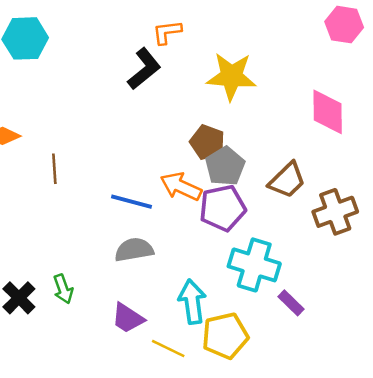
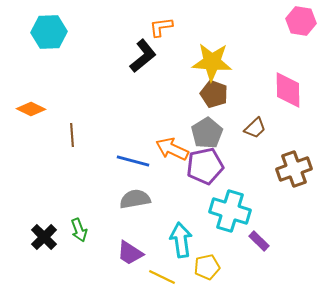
brown pentagon: (207, 142) -> (214, 94), moved
brown trapezoid: (287, 180) -> (255, 128), moved, size x0.7
yellow pentagon: (225, 336) -> (207, 267), size x0.7

